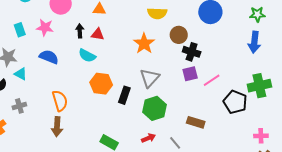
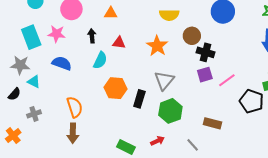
cyan rectangle: (20, 30) -> (31, 37), size x1.6
red triangle: (98, 34) -> (119, 43), moved
cyan semicircle: (87, 56) -> (100, 60), turned -90
red arrow: (148, 138) -> (157, 141), moved

